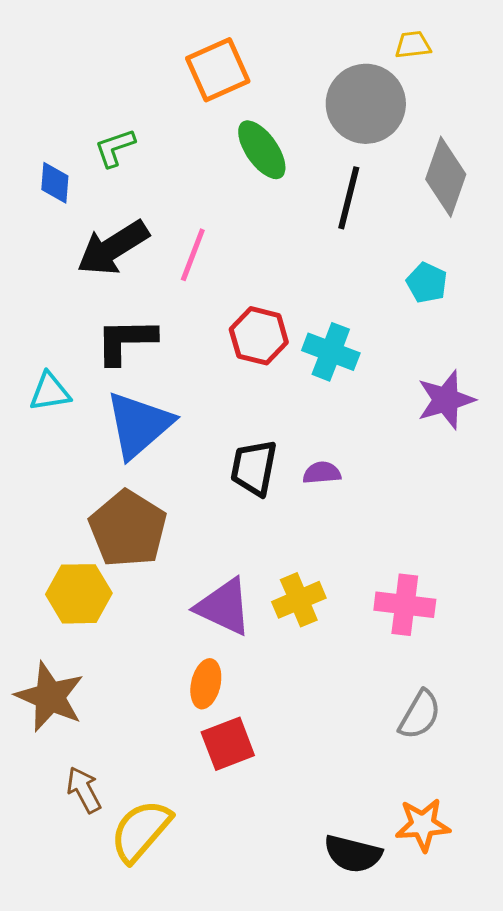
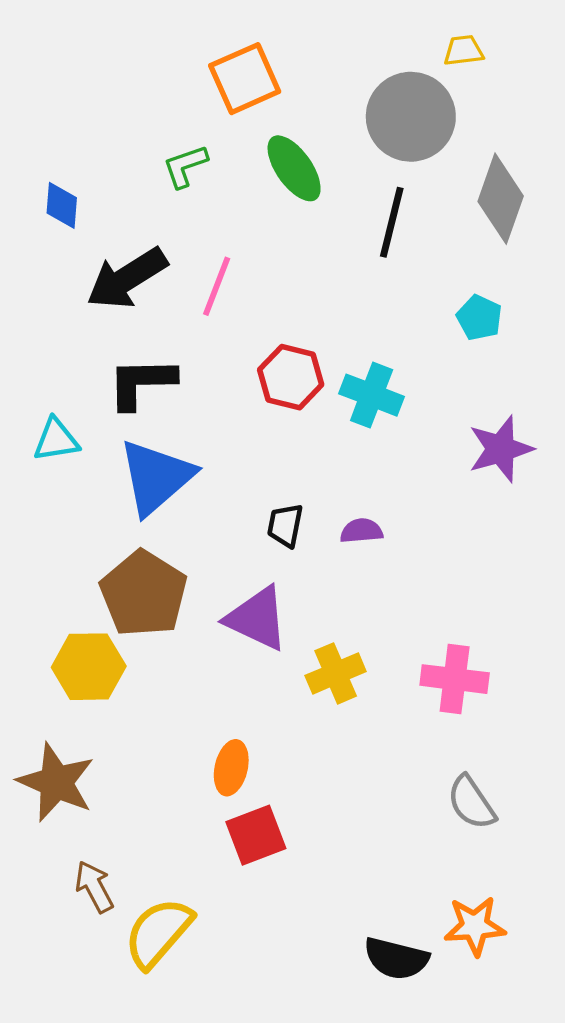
green L-shape: (115, 148) -> (185, 166), moved
black trapezoid: (254, 468) -> (285, 525), size x0.7
purple triangle: (224, 607) -> (257, 618), moved
gray semicircle: (420, 715) -> (471, 803), turned 116

